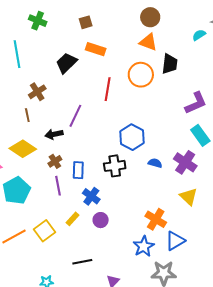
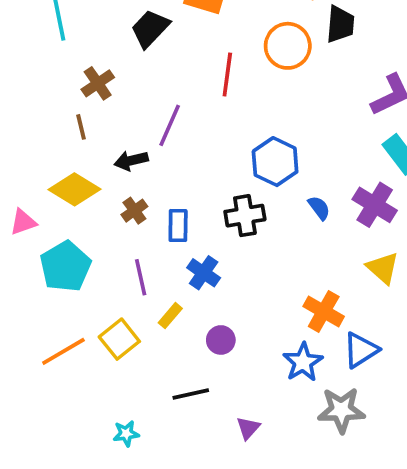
blue semicircle: (155, 163) -> (319, 208), turned 40
purple line: (58, 186) -> (141, 277), moved
purple circle: (101, 220) -> (221, 340), moved

